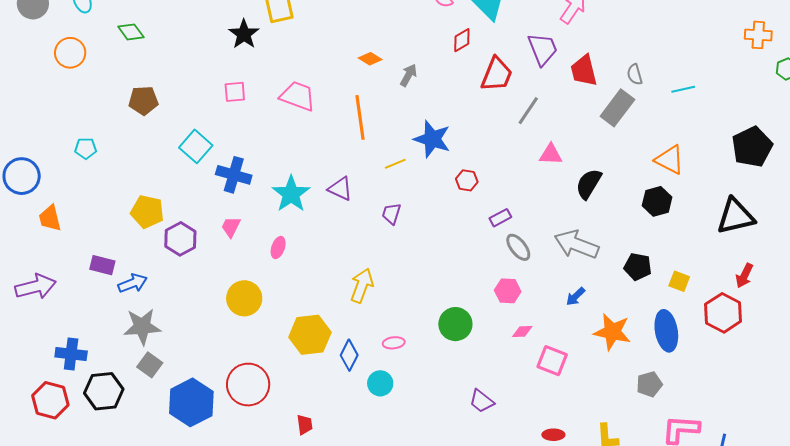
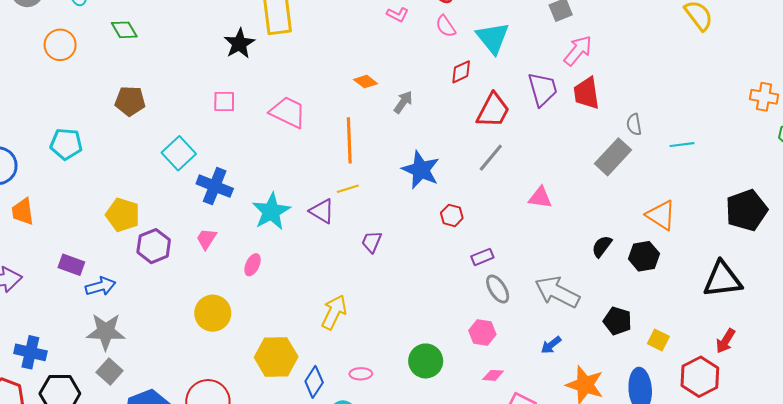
red trapezoid: (584, 71) -> (587, 93), moved
gray line: (528, 111) -> (491, 158), moved
cyan pentagon: (86, 148) -> (66, 144), size x1.4
yellow line: (395, 164) -> (348, 189), moved
black semicircle: (589, 184) -> (602, 246), moved, size x0.7

